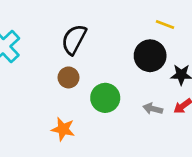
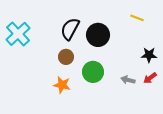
black circle: (150, 56) -> (98, 35), moved
orange star: (63, 129) -> (62, 85), moved

